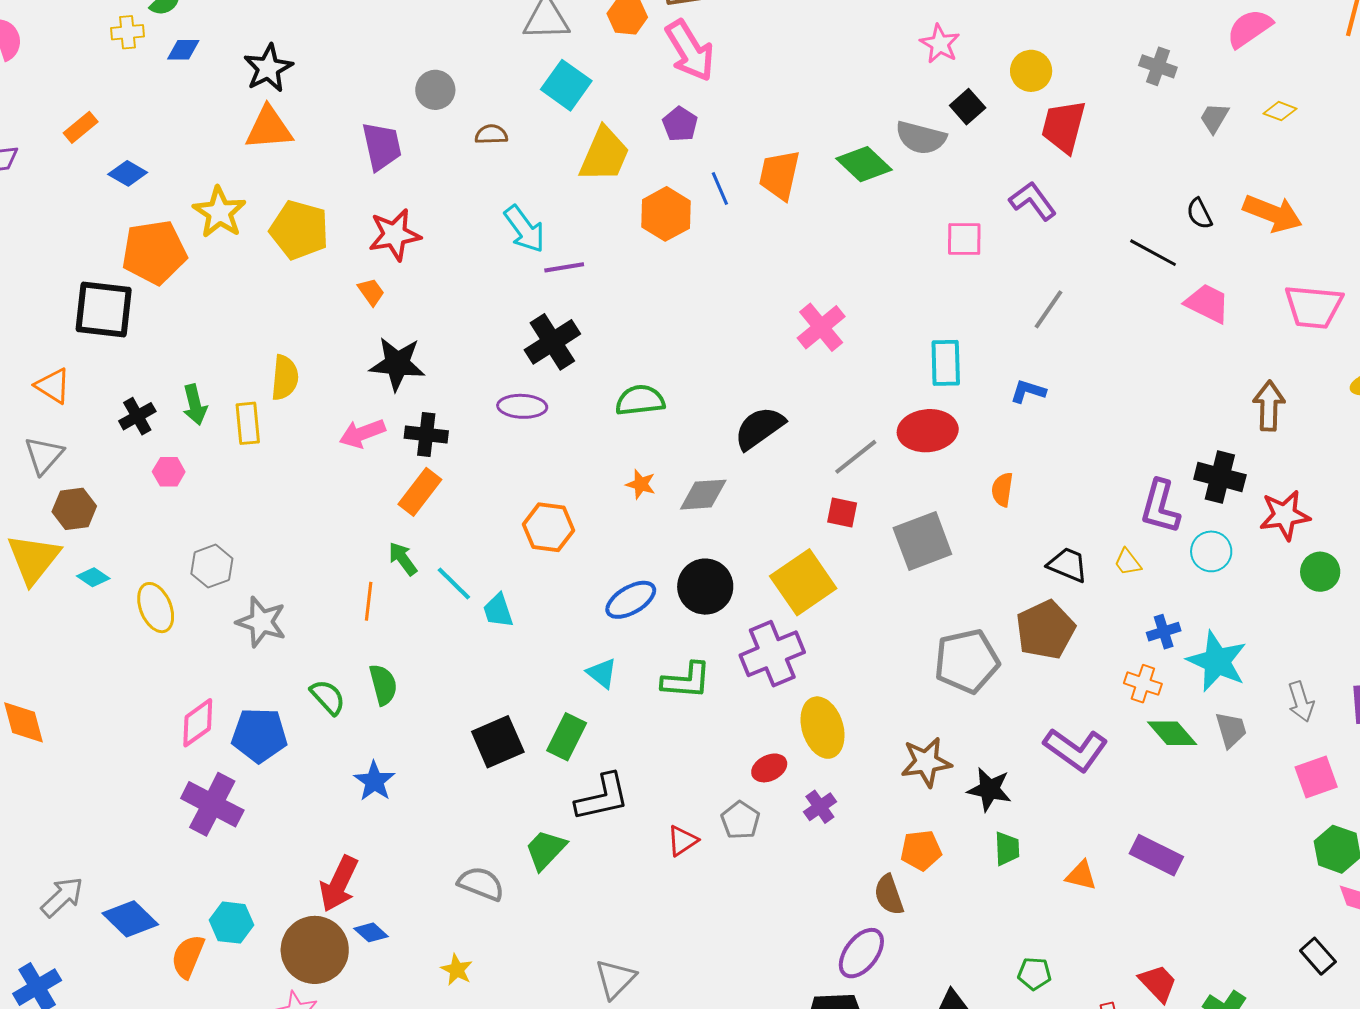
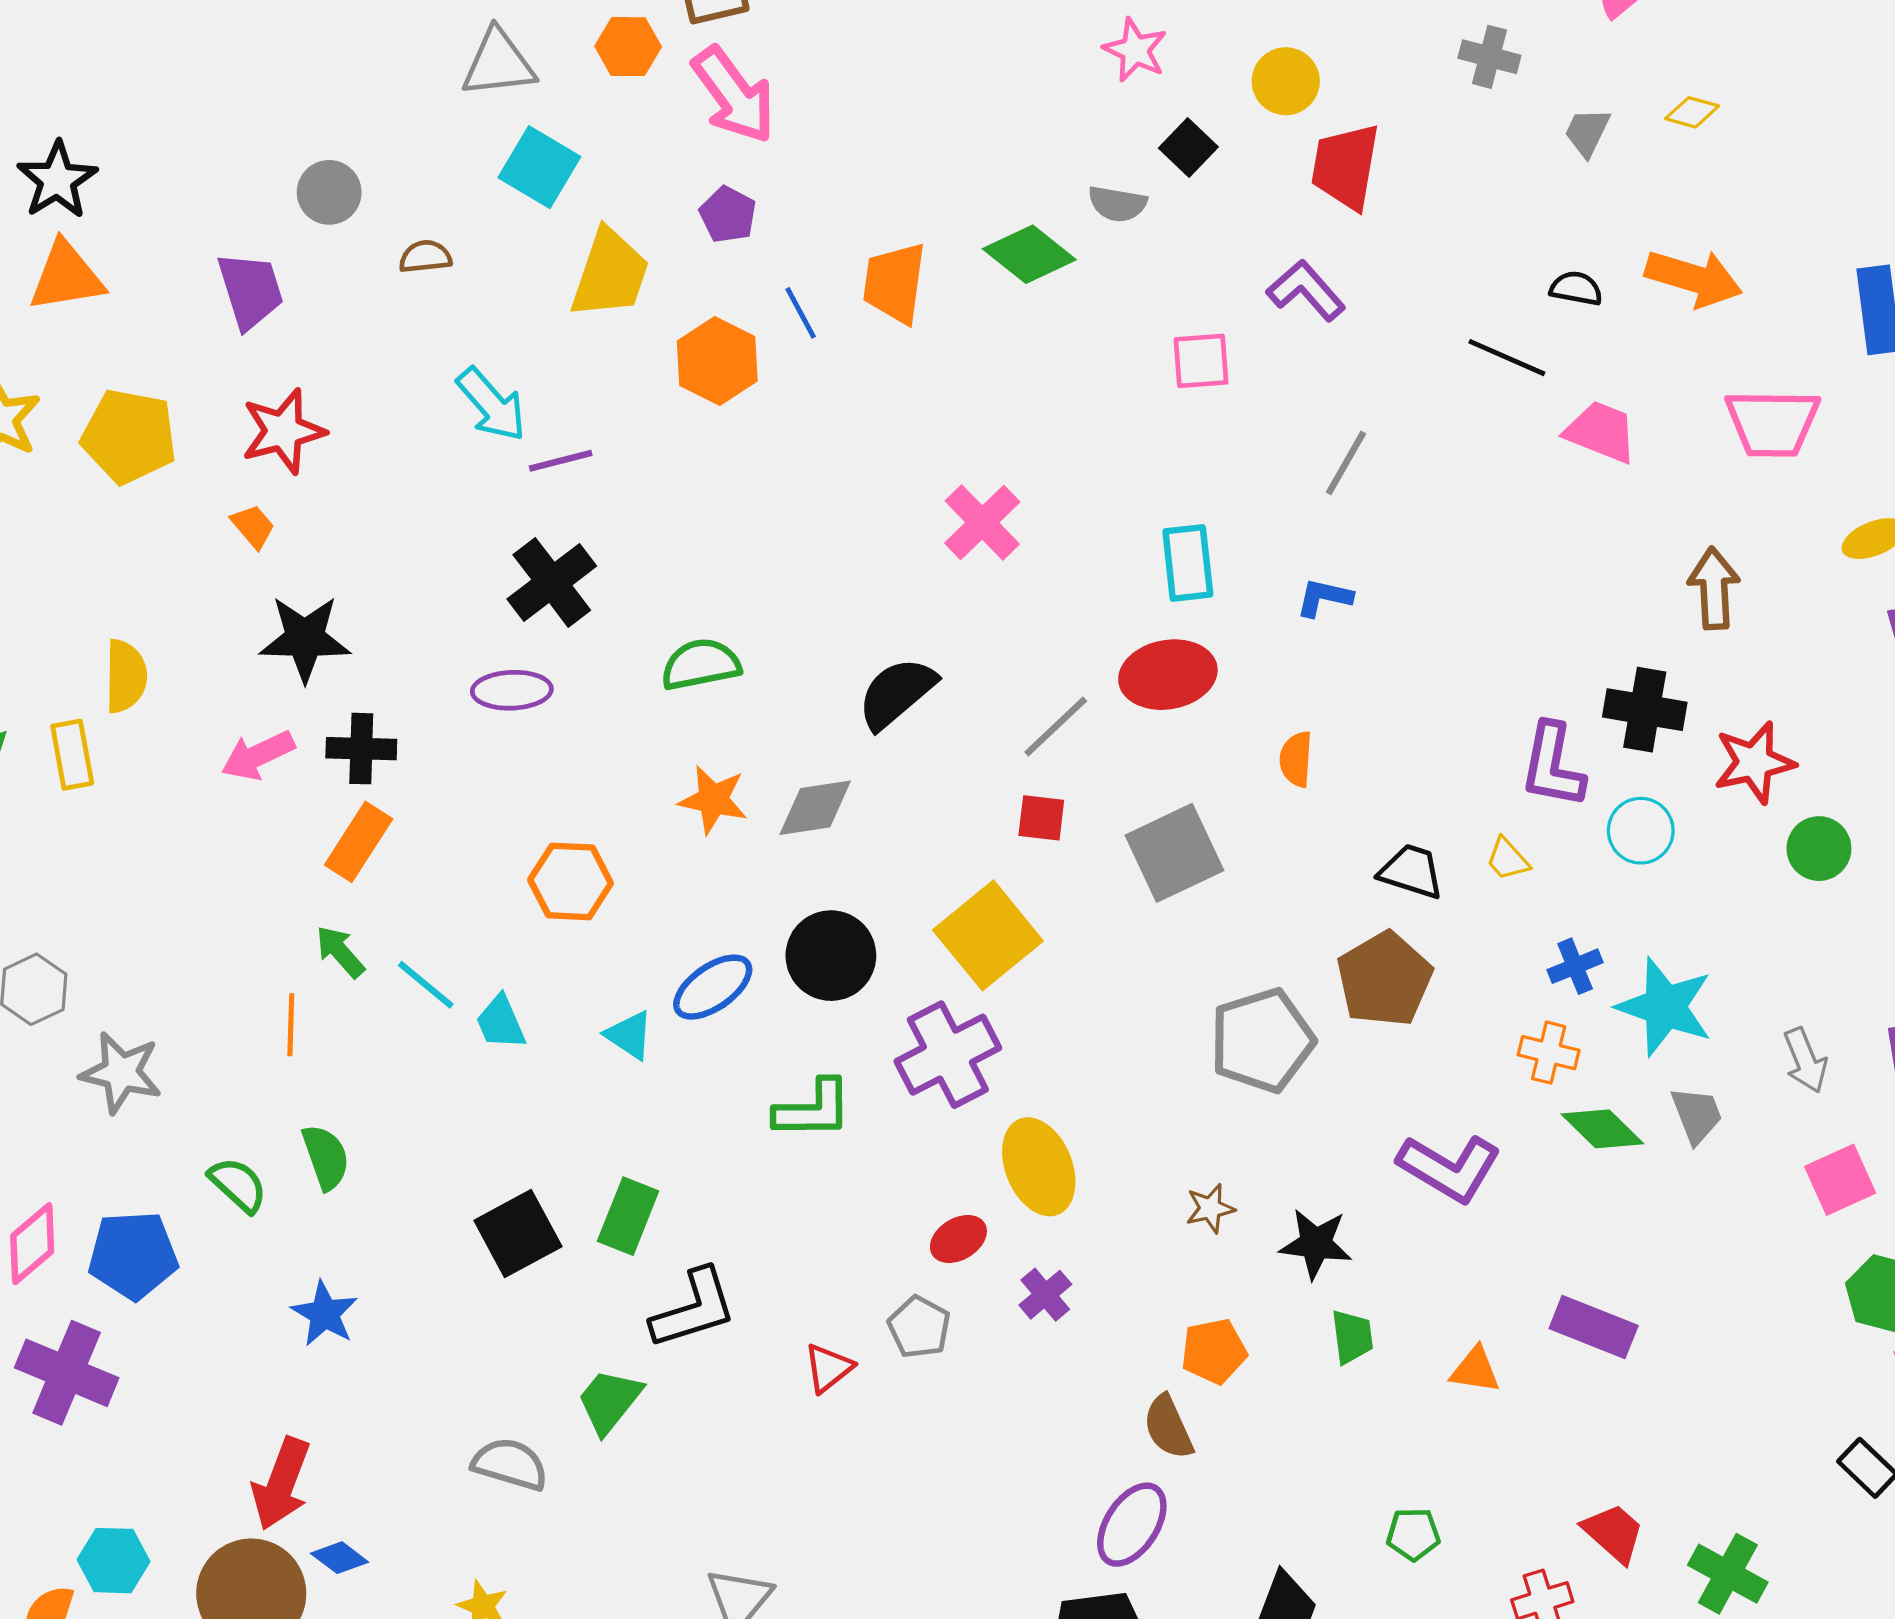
gray semicircle: (921, 138) -> (1117, 204), size x0.7
black semicircle: (1199, 214) -> (1576, 288), turned 132
orange star: (641, 484) -> (713, 800), size x1.4
cyan triangle: (602, 673) -> (629, 1035), moved
brown star: (926, 762) -> (1210, 1208), size x0.6

